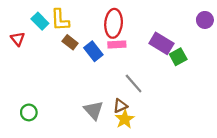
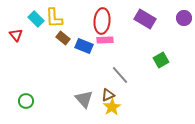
purple rectangle: (161, 43) -> (145, 19), moved
blue rectangle: (93, 51) -> (84, 46), turned -30
green square: (178, 57) -> (161, 60), moved

